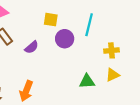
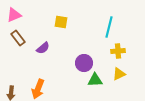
cyan line: (89, 25) -> (109, 27), moved
purple circle: (65, 39) -> (84, 63), moved

